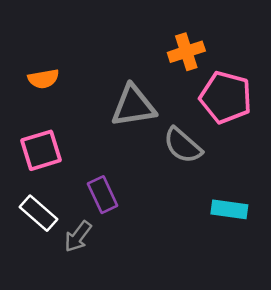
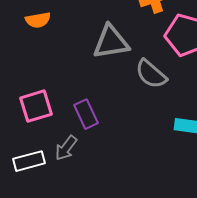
pink square: (41, 150) -> (36, 106), moved
white rectangle: (39, 213) -> (29, 161), moved, turned -56

